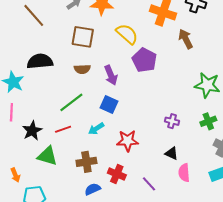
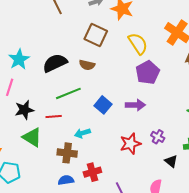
black semicircle: (40, 61) -> (55, 63), moved, turned -35
purple arrow: (111, 75) -> (135, 105), moved, turned -84
cyan arrow: (96, 129) -> (82, 133), moved
red star: (128, 141) -> (130, 144), moved, turned -30
black triangle: (171, 153) -> (171, 161), moved
red cross: (117, 174) -> (92, 172), turned 36

